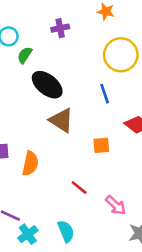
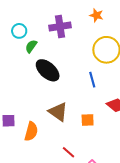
purple cross: (60, 28) -> (60, 26), size x1.5
brown triangle: (61, 120) -> (58, 112), moved

